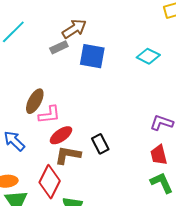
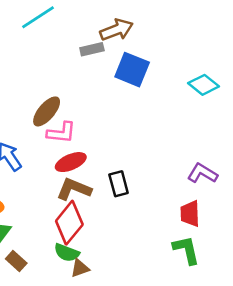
red diamond: (50, 182) -> (69, 223), moved

